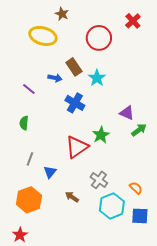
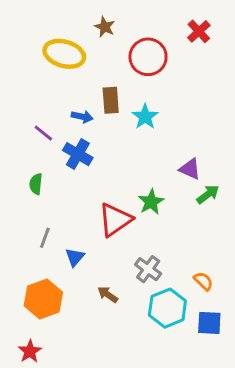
brown star: (62, 14) -> (105, 27), moved
brown rectangle: (74, 67) -> (111, 100), turned 30
blue cross: (75, 103) -> (78, 154), moved

